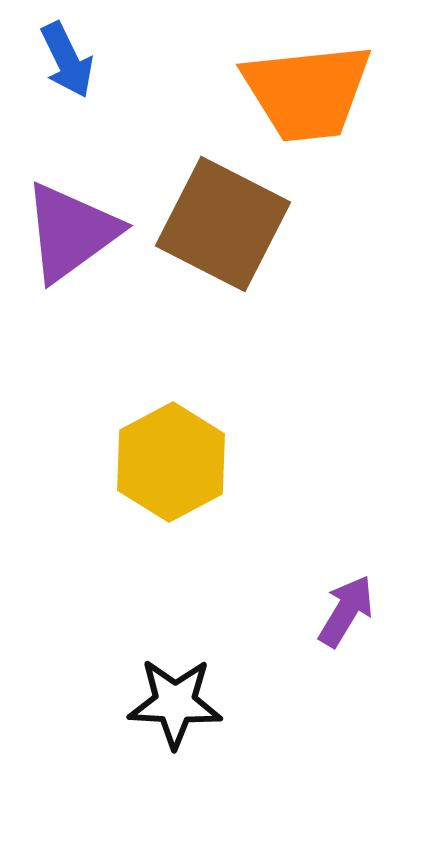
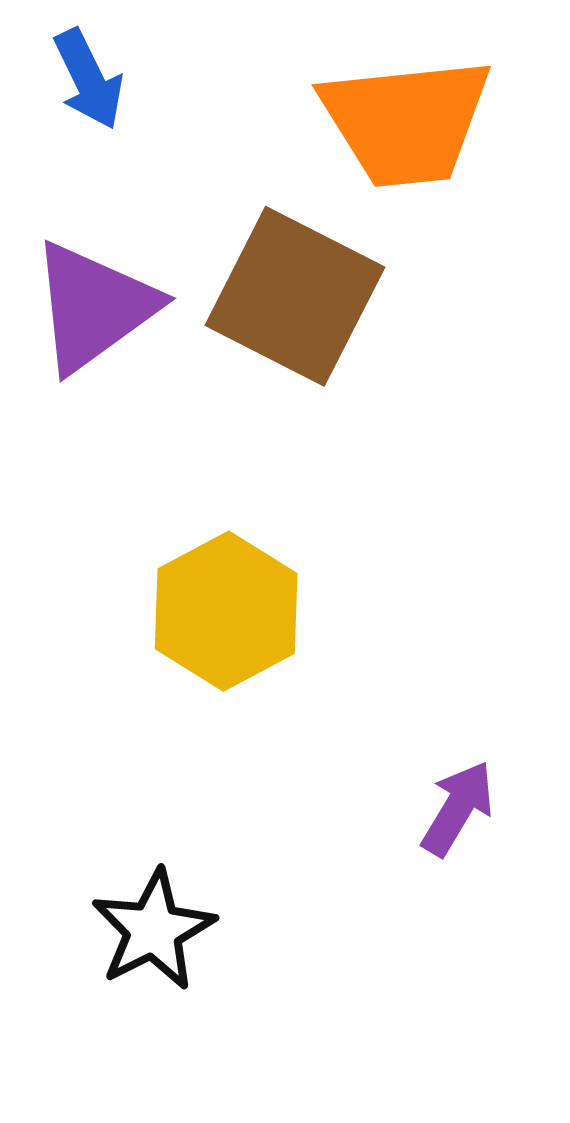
black star: (175, 703) -> (153, 930), moved, turned -30

